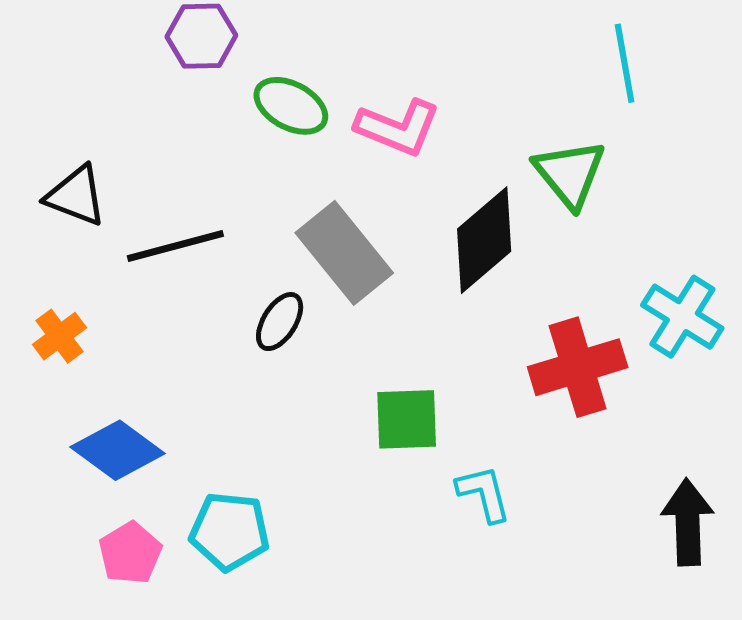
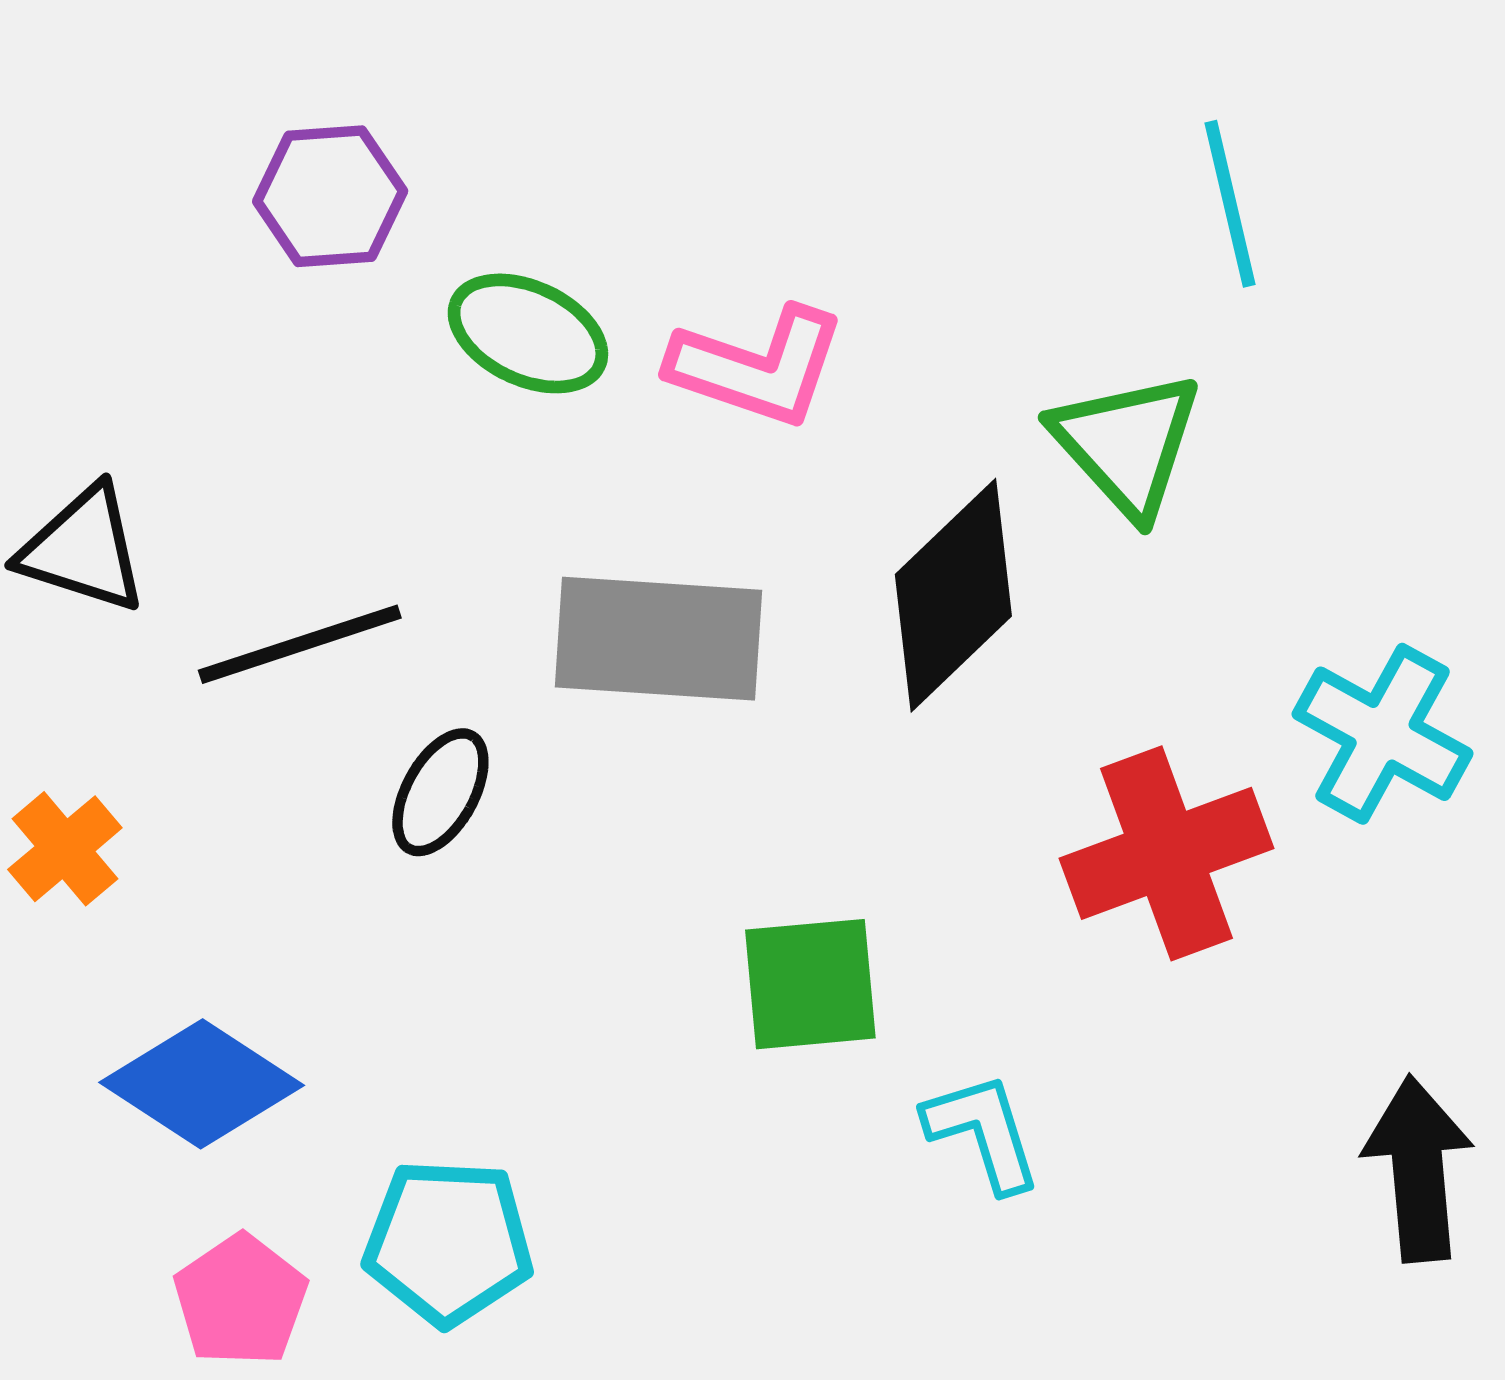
gray rectangle: (344, 253) -> (658, 639), turned -44
black ellipse: (280, 322) -> (440, 792), moved

